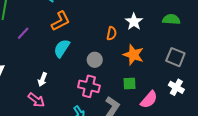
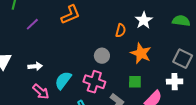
cyan semicircle: (62, 48) -> (63, 80), moved
white arrow: (42, 79) -> (35, 66), moved, turned -120
white cross: (176, 87) -> (175, 82), moved, turned -35

